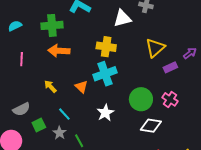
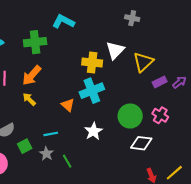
white triangle: (122, 18) -> (115, 50), moved, turned -30
orange arrow: (59, 51) -> (32, 75), moved, turned -50
purple arrow: (190, 53) -> (179, 82), moved
yellow arrow: (50, 86) -> (29, 99), moved
cyan line: (64, 114) -> (51, 134), turned -56

